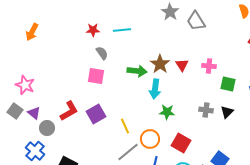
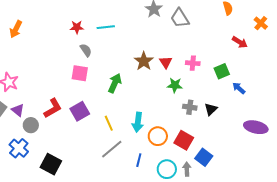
green arrow: (137, 71) -> (115, 83), moved, turned -72
green square: (228, 84) -> (222, 71), moved, turned -35
cyan arrow: (155, 89) -> (138, 122), moved
green star: (167, 112) -> (175, 85), moved
orange circle: (150, 139) -> (158, 136), moved
red square: (181, 143) -> (184, 140), moved

